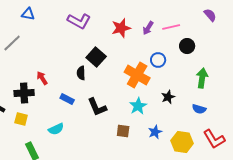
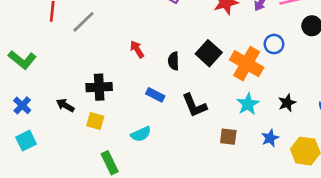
black square: (96, 57) -> (209, 53), moved
red arrow: (42, 78) -> (137, 49), moved
black star: (168, 97) -> (287, 103), moved

